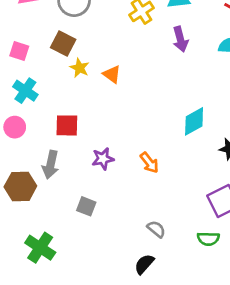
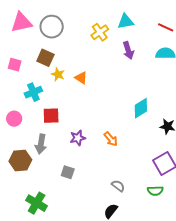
cyan cross: (25, 91) -> (33, 92), moved, turned 36

